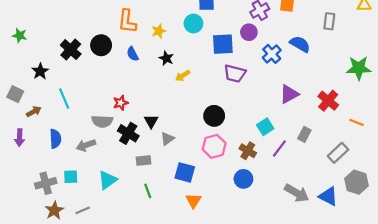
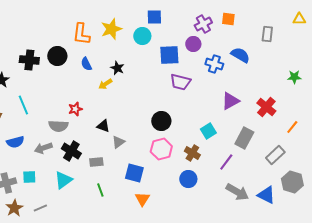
yellow star: (159, 31) -> (111, 29), moved, size x1.5
black cross: (71, 50) -> (29, 60), turned -36
blue cross: (272, 54) -> (214, 64), turned -30
green star: (359, 68) -> (294, 77), size x0.6
yellow arrow: (183, 76) -> (105, 84), moved
black triangle: (151, 121) -> (103, 126), turned -40
orange line: (357, 122) -> (292, 127), turned -72
black cross: (128, 133) -> (71, 151), moved
gray rectangle: (304, 134) -> (244, 138), size x1.5
blue semicircle: (55, 139) -> (15, 142), turned 78
purple line: (279, 148) -> (226, 162), moved

